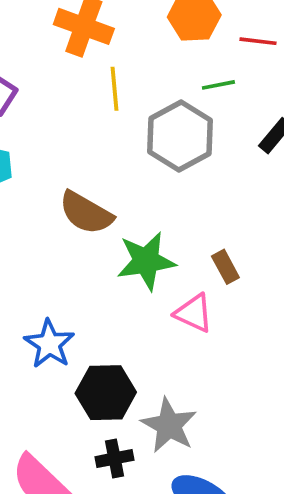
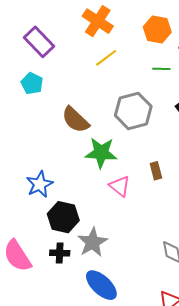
yellow line: (114, 89) -> (106, 58), turned 45
gray hexagon: (180, 136) -> (133, 111), moved
brown rectangle: (225, 267) -> (156, 171), moved

